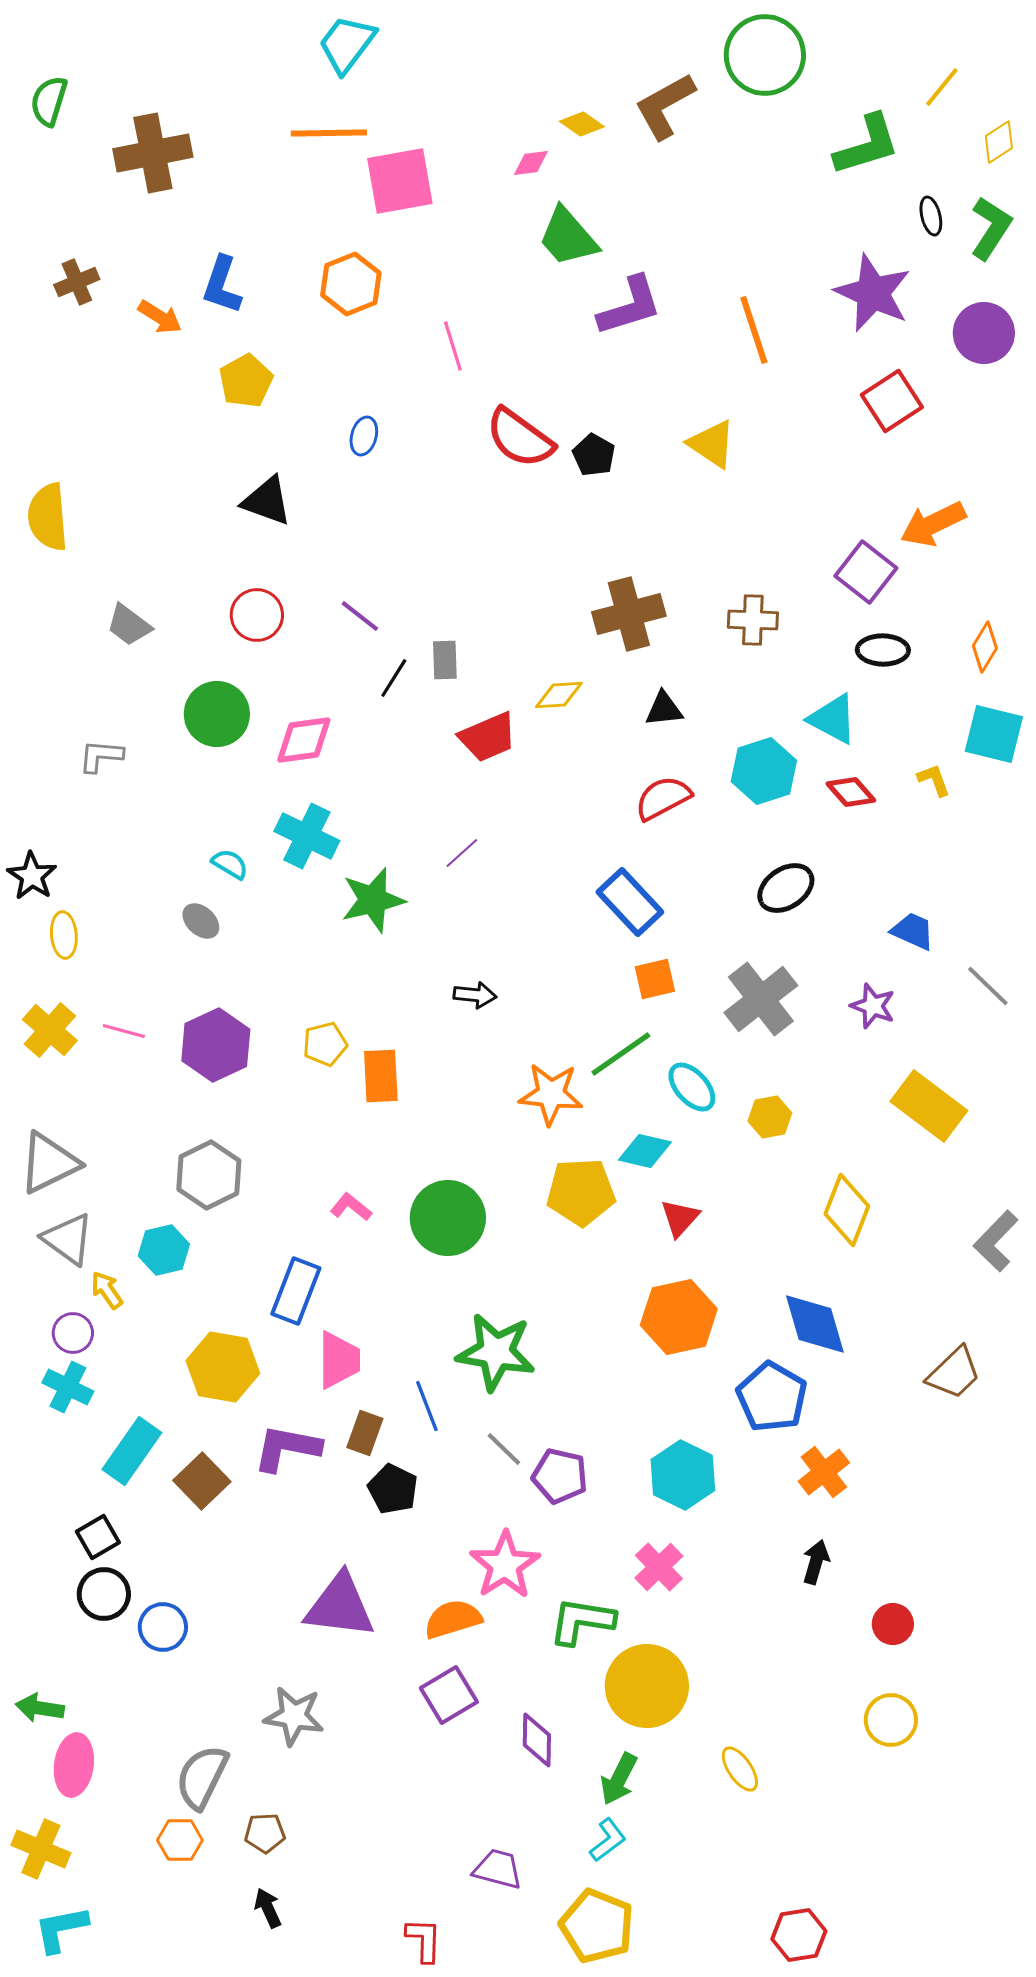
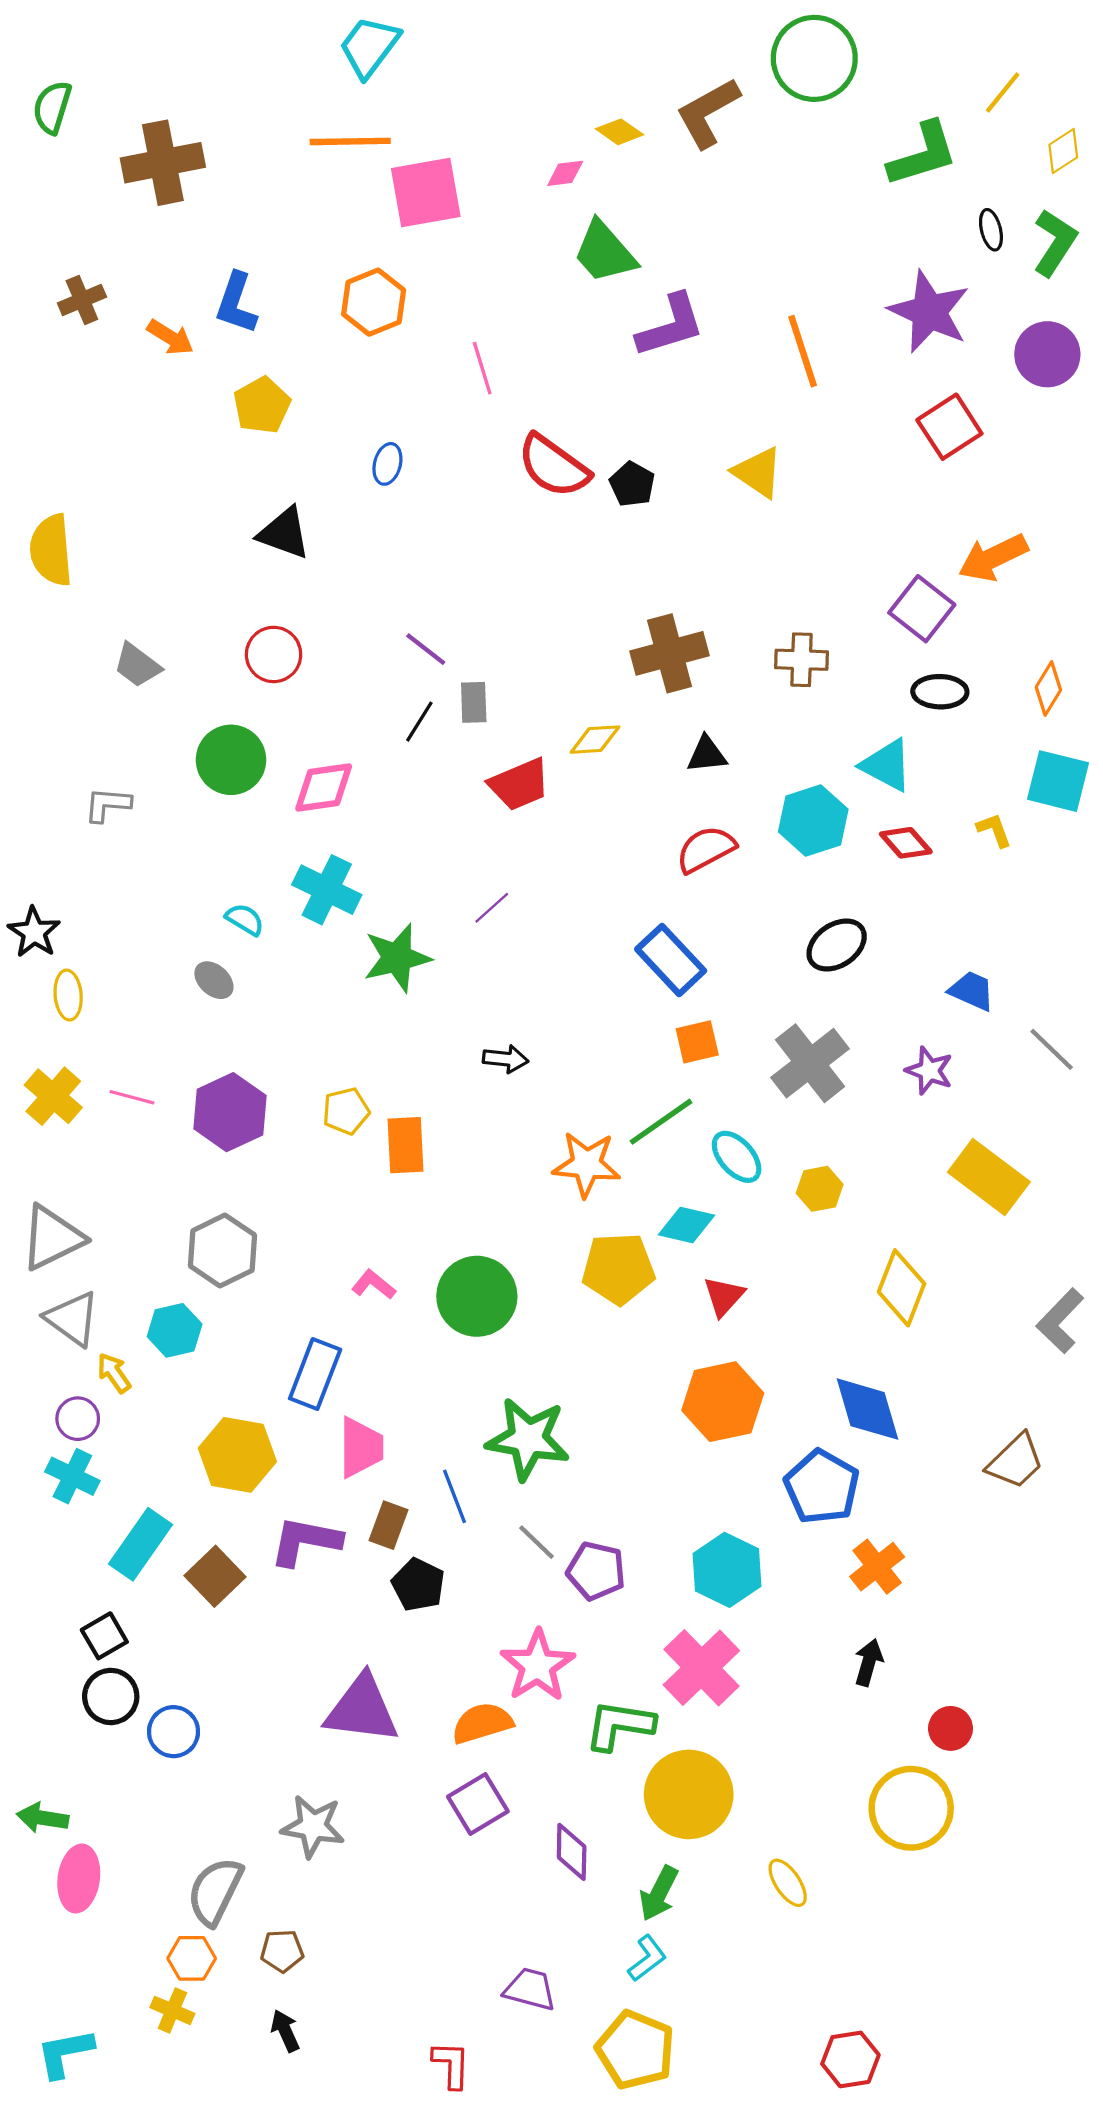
purple line: (360, 616) -> (426, 649), moved
pink cross: (659, 1567) -> (701, 1668), size x1.5
yellow circle: (891, 1720) -> (911, 1808), moved, size x1.5
yellow cross: (41, 1849) -> (172, 2010), moved, size x0.7

